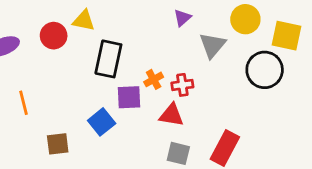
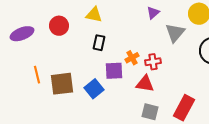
yellow triangle: (84, 21) -> (94, 15), moved
black rectangle: (108, 59) -> (99, 43), size x0.6
brown square: (58, 144) -> (62, 84), moved, size x1.4

